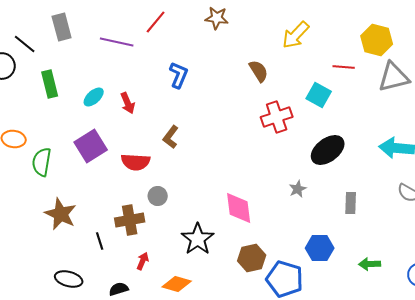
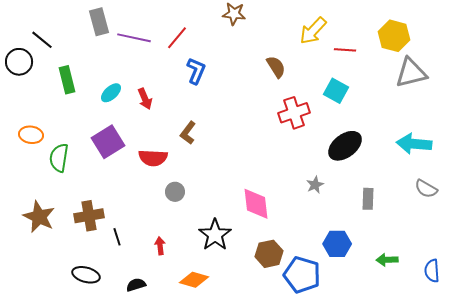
red line: (156, 22) -> (177, 38), moved
gray rectangle: (62, 27) -> (99, 22), moved
red line: (344, 67) -> (345, 50), moved
brown star: (61, 214) -> (39, 217), moved
brown cross: (130, 220) -> (89, 216), moved
red arrow: (143, 261) -> (160, 246), moved, turned -30

